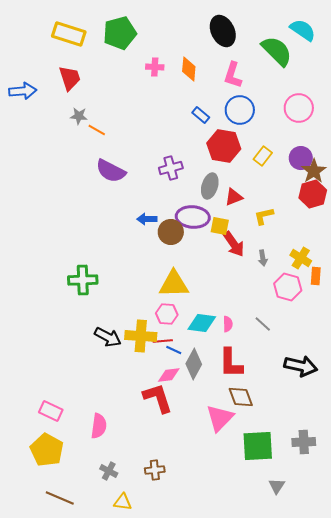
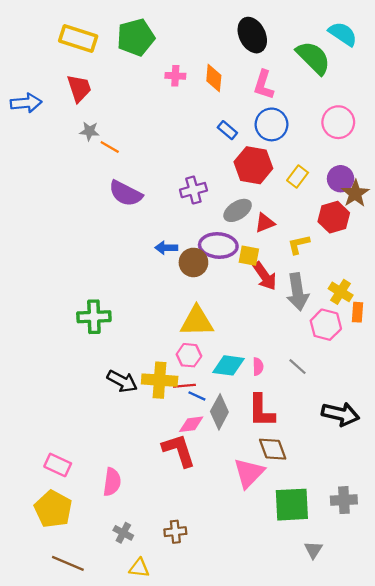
gray ellipse: (210, 186) -> (238, 210), turned 40
red hexagon: (313, 194) -> (334, 217), moved
gray arrow: (263, 258) -> (298, 292), size x2.0

